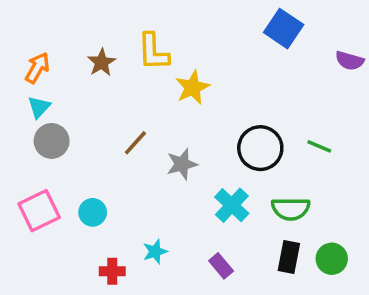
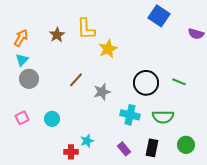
cyan cross: (232, 205) -> (130, 115), turned -30
pink square: (39, 211) -> (22, 118), size x0.6
black rectangle: (289, 257) -> (152, 148), moved
red cross: (112, 271) -> (71, 152), moved

